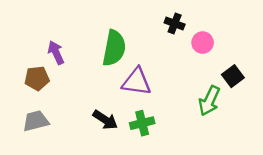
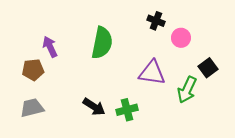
purple triangle: (137, 82) -> (152, 73), moved

